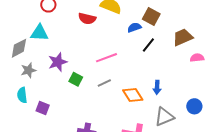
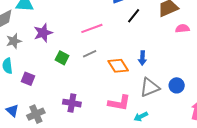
green square: (76, 79) -> (62, 58), moved
blue circle: (194, 106) -> (177, 85), moved

